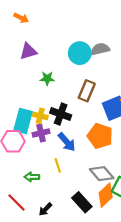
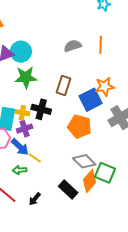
cyan circle: (80, 53) -> (21, 52), moved
green star: (47, 78) -> (26, 77), size x1.6
blue arrow: (67, 142) -> (20, 147), moved
yellow line: (58, 165) -> (35, 158), moved, turned -32

